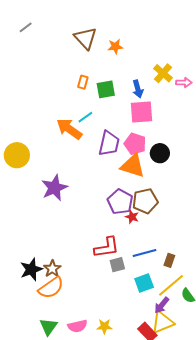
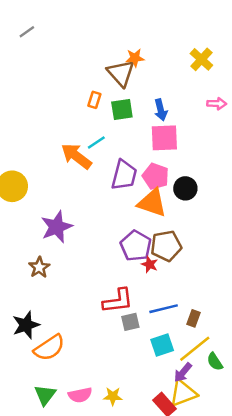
brown triangle: (85, 38) -> (121, 73), moved
yellow cross: (163, 73) -> (201, 59), moved
brown star: (52, 269) -> (39, 267), moved

